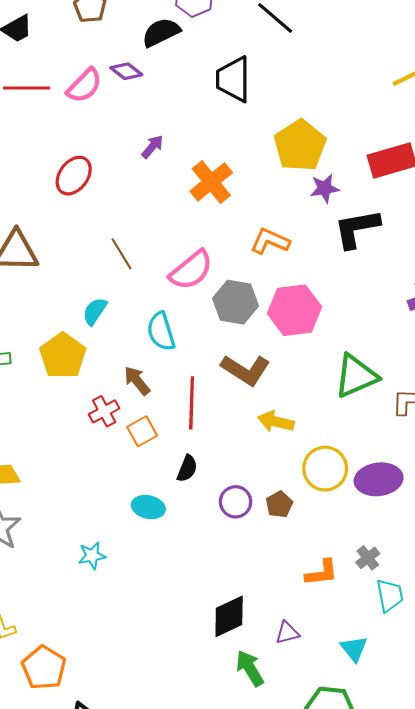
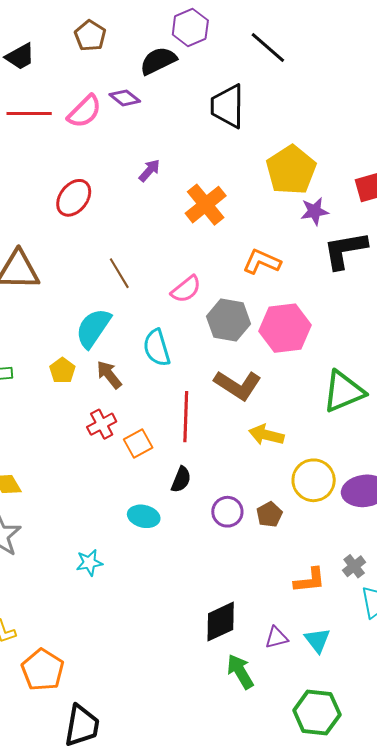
pink semicircle: (191, 270) -> (186, 289), size x0.7
cyan semicircle: (95, 311) -> (93, 328), size x1.5
yellow pentagon: (63, 356) -> (62, 370), size x0.6
brown arrow: (137, 381) -> (109, 375), moved
cyan triangle: (354, 649) -> (317, 640), moved

